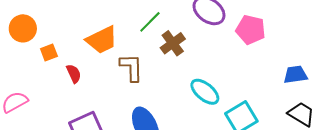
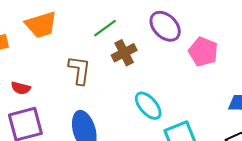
orange trapezoid: (102, 40) -> (41, 25), moved
red semicircle: (74, 74) -> (21, 88), moved, turned 120

